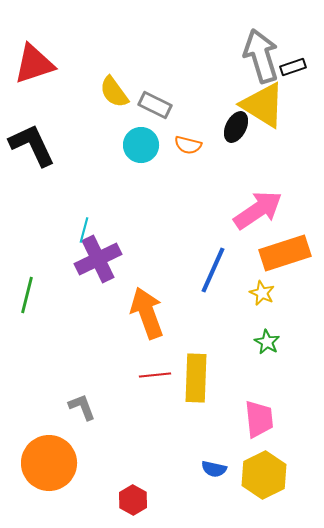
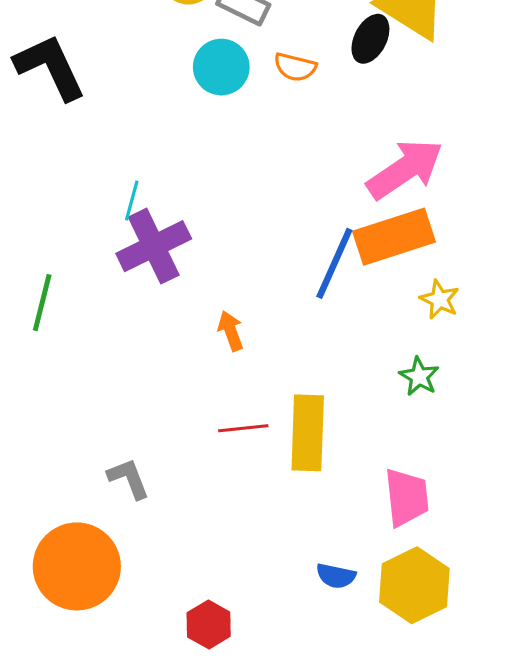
orange rectangle: (285, 253) -> (394, 237), moved
yellow star: (262, 293) -> (440, 299), moved
orange arrow: (147, 313) -> (231, 331), size x0.5

